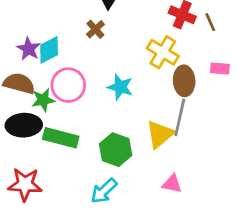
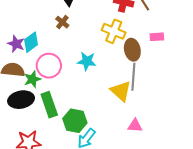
yellow triangle: (160, 134) -> (121, 91), turned -30
green rectangle: (61, 138) -> (49, 105), turned 65
green hexagon: (116, 150) -> (75, 121), moved

